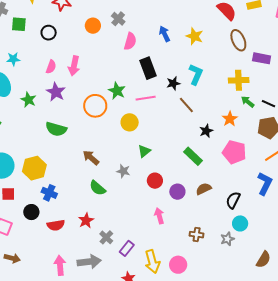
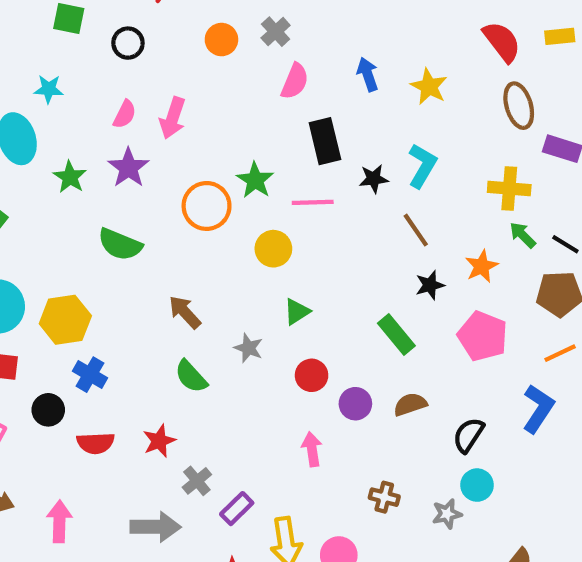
brown line: (186, 105) -> (416, 230), moved
pink arrow: (60, 265) -> (59, 521), moved

